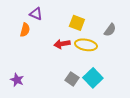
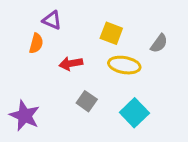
red arrow: (62, 44) -> (71, 64), moved
gray square: (72, 79) -> (87, 101), moved
purple star: (17, 80) -> (25, 116), size x1.5

